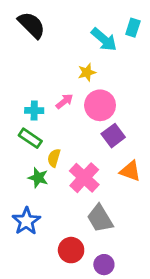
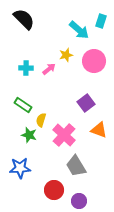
pink arrow: (64, 101) -> (49, 69), moved
pink circle: (100, 105) -> (94, 61), moved
cyan cross: (34, 111) -> (26, 68), moved
blue star: (26, 221) -> (20, 168), turned 30

